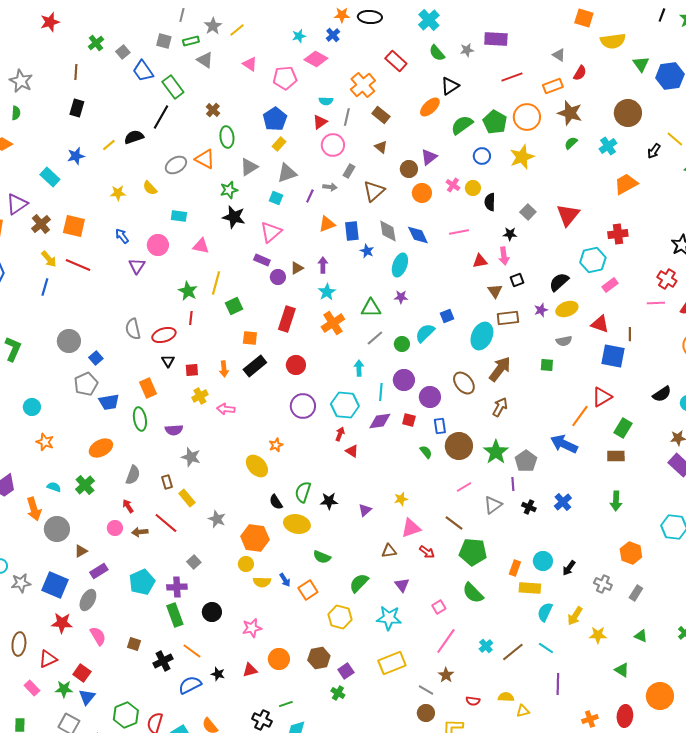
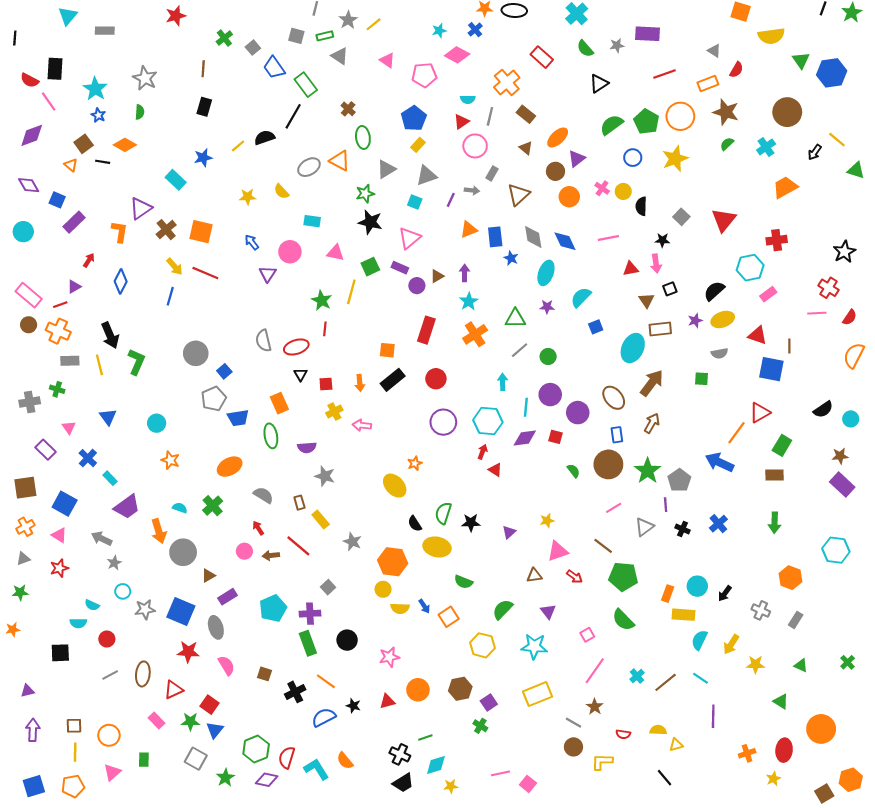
orange ellipse: (430, 107) -> (558, 137), moved
green square: (234, 306) -> (370, 267), moved
cyan semicircle: (425, 333) -> (581, 297), moved
blue rectangle: (440, 426) -> (617, 435), moved
gray semicircle: (133, 475) -> (263, 495), turned -78
gray ellipse: (88, 600) -> (216, 627), turned -45

